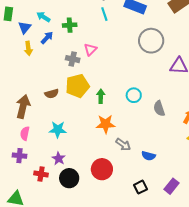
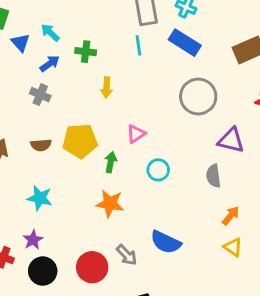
blue triangle: (25, 27) -> (21, 43), turned -32
yellow arrow: (28, 48) -> (106, 88), moved
pink triangle: (90, 49) -> (136, 134), moved
gray cross: (73, 59) -> (40, 95), moved
gray semicircle: (159, 108) -> (213, 176), moved
gray arrow: (123, 145) -> (127, 255), moved
blue semicircle: (149, 156) -> (166, 242), moved, size x1.5

